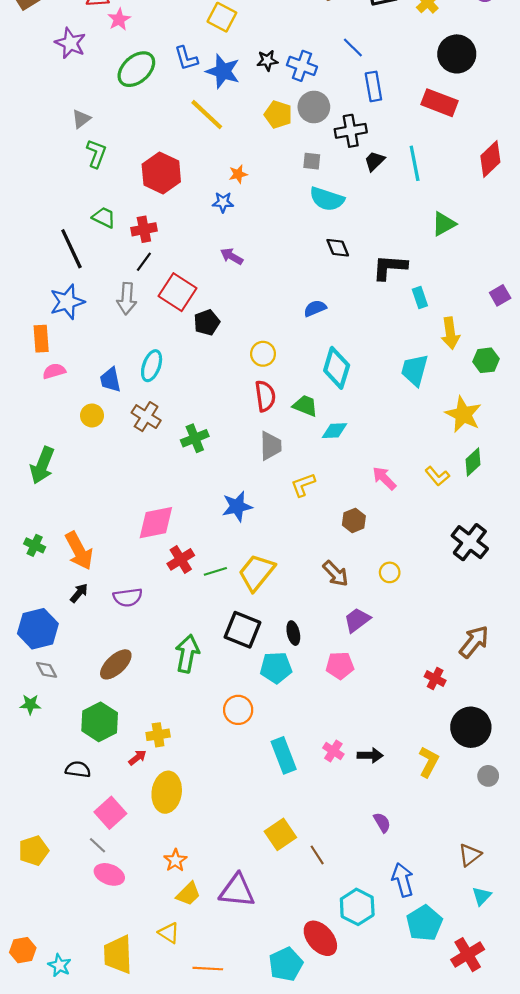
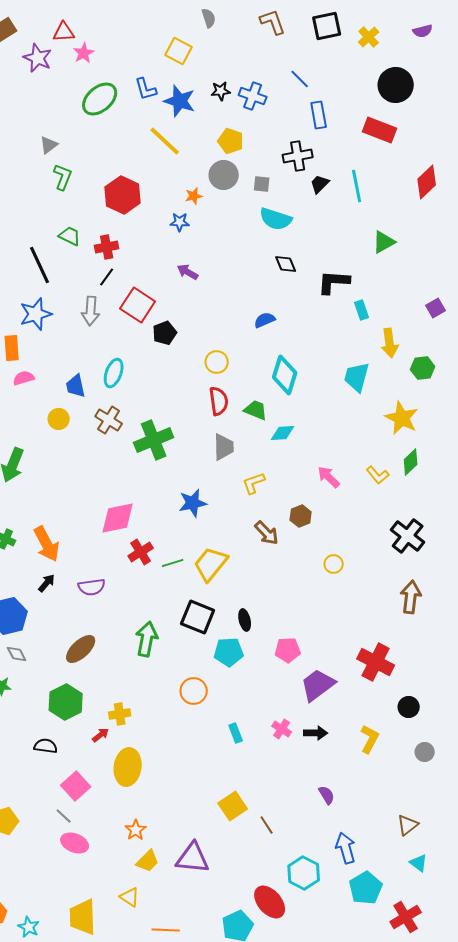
purple star: (70, 43) -> (38, 58), moved
gray circle: (314, 107) -> (224, 175), moved
green cross: (195, 438) -> (154, 440), size x1.5
brown arrow: (336, 574) -> (267, 533), moved
purple trapezoid: (357, 620) -> (318, 685), moved, size x1.4
brown arrow: (474, 642) -> (411, 597), moved, turned -32
red cross: (435, 679) -> (376, 662), size x1.8
black circle: (471, 727) -> (409, 707), size x0.6
cyan rectangle: (284, 755) -> (236, 733), size x0.6
cyan triangle: (482, 896) -> (419, 863), turned -36

